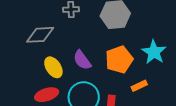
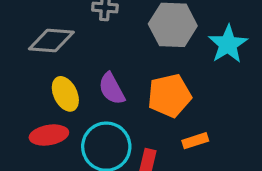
cyan star: (154, 52) -> (228, 44), moved

